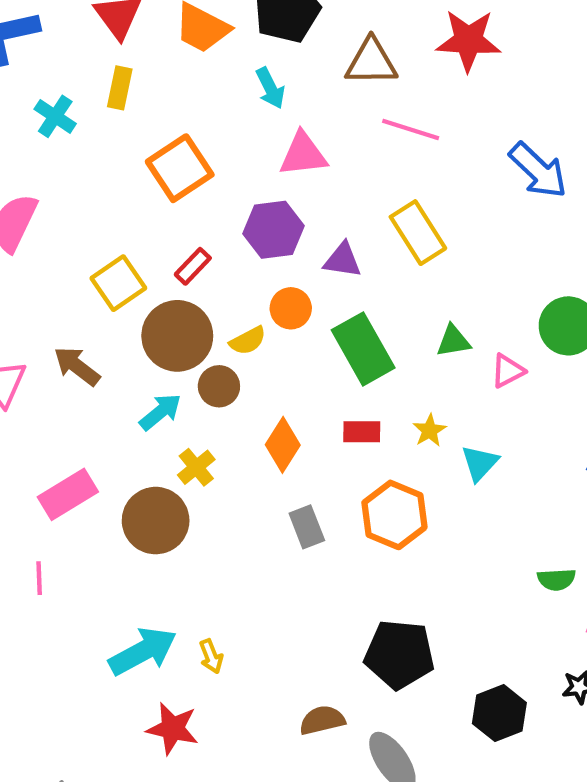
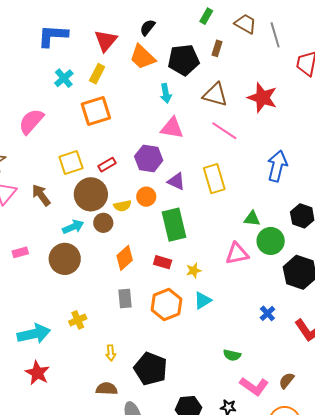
orange square: (180, 168) -> (96, 111), moved
blue arrow: (538, 170) -> (277, 166), turned -136
green triangle: (453, 341) -> (252, 219), moved
pink triangle: (508, 371) -> (237, 254), size x1.4
cyan triangle: (480, 463) -> (203, 300), moved
yellow cross: (196, 467) -> (78, 320), moved
pink rectangle: (68, 494) -> (20, 252), size x0.6
brown circle: (156, 521) -> (65, 259), moved
yellow arrow: (211, 656) -> (111, 353), moved

